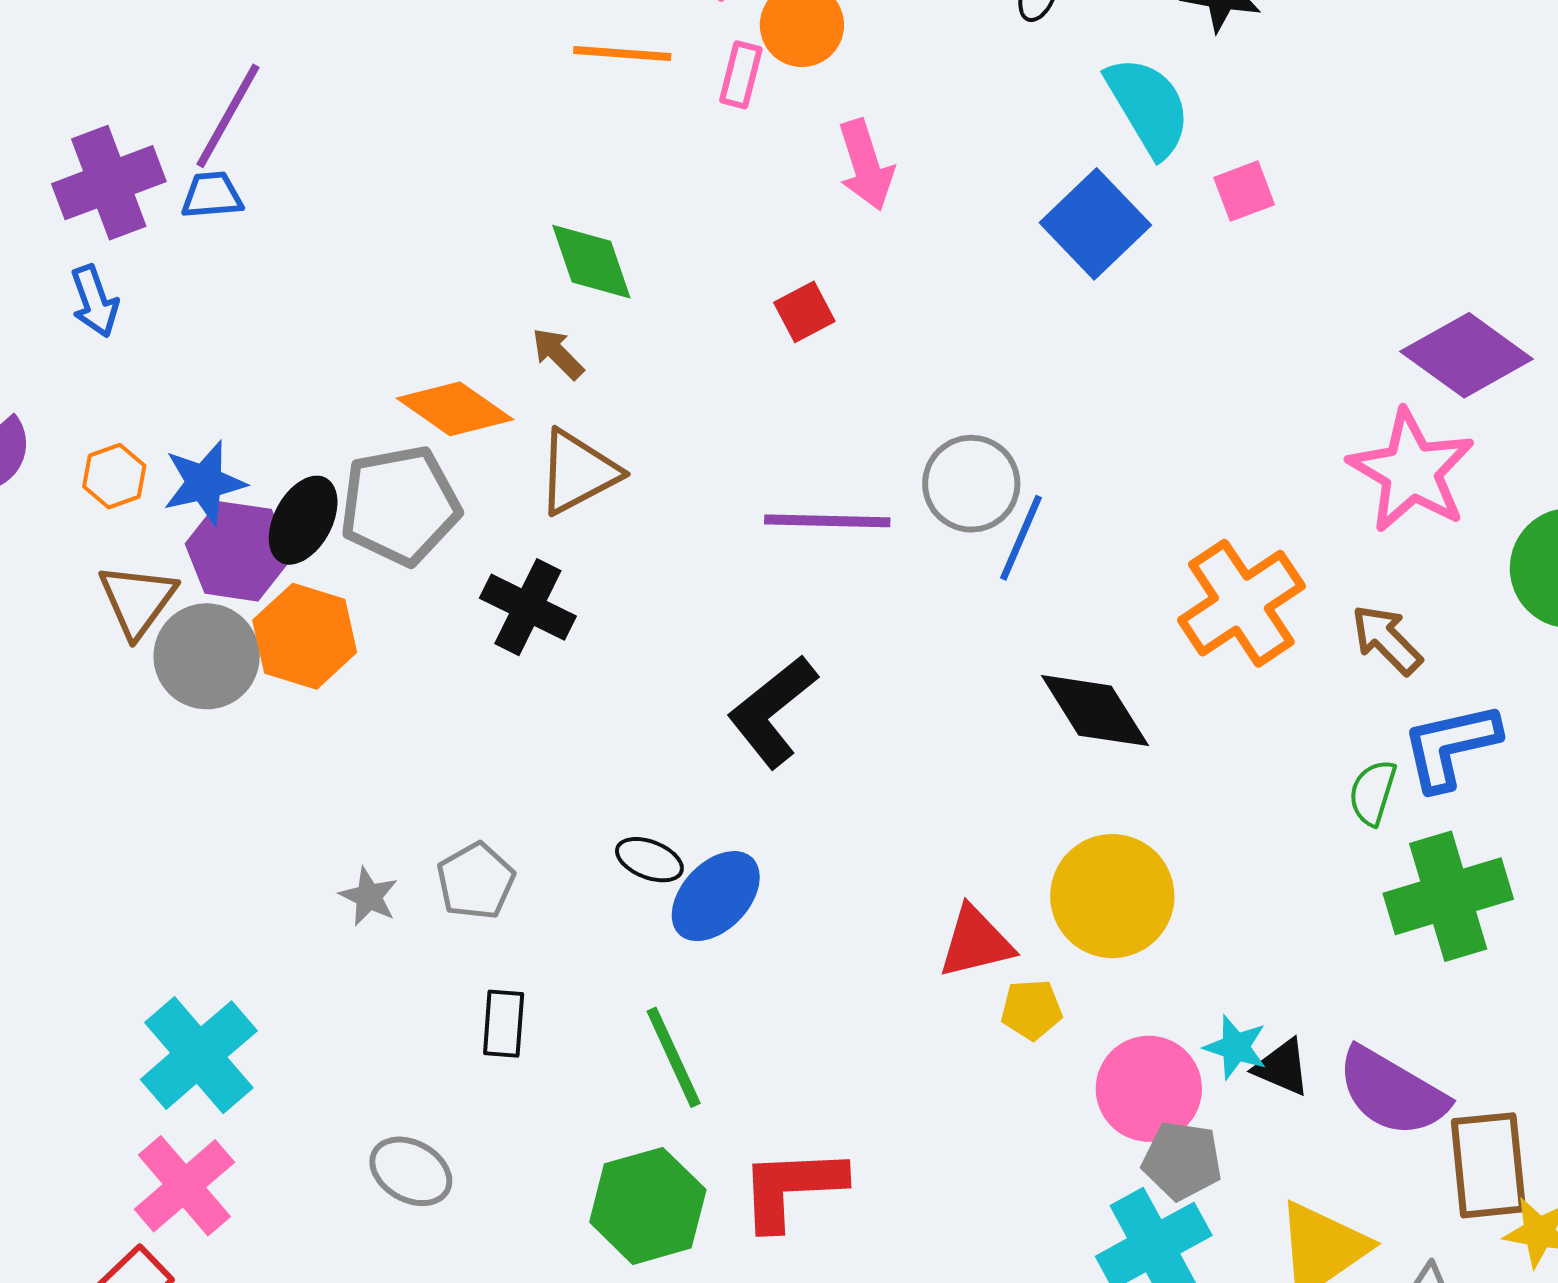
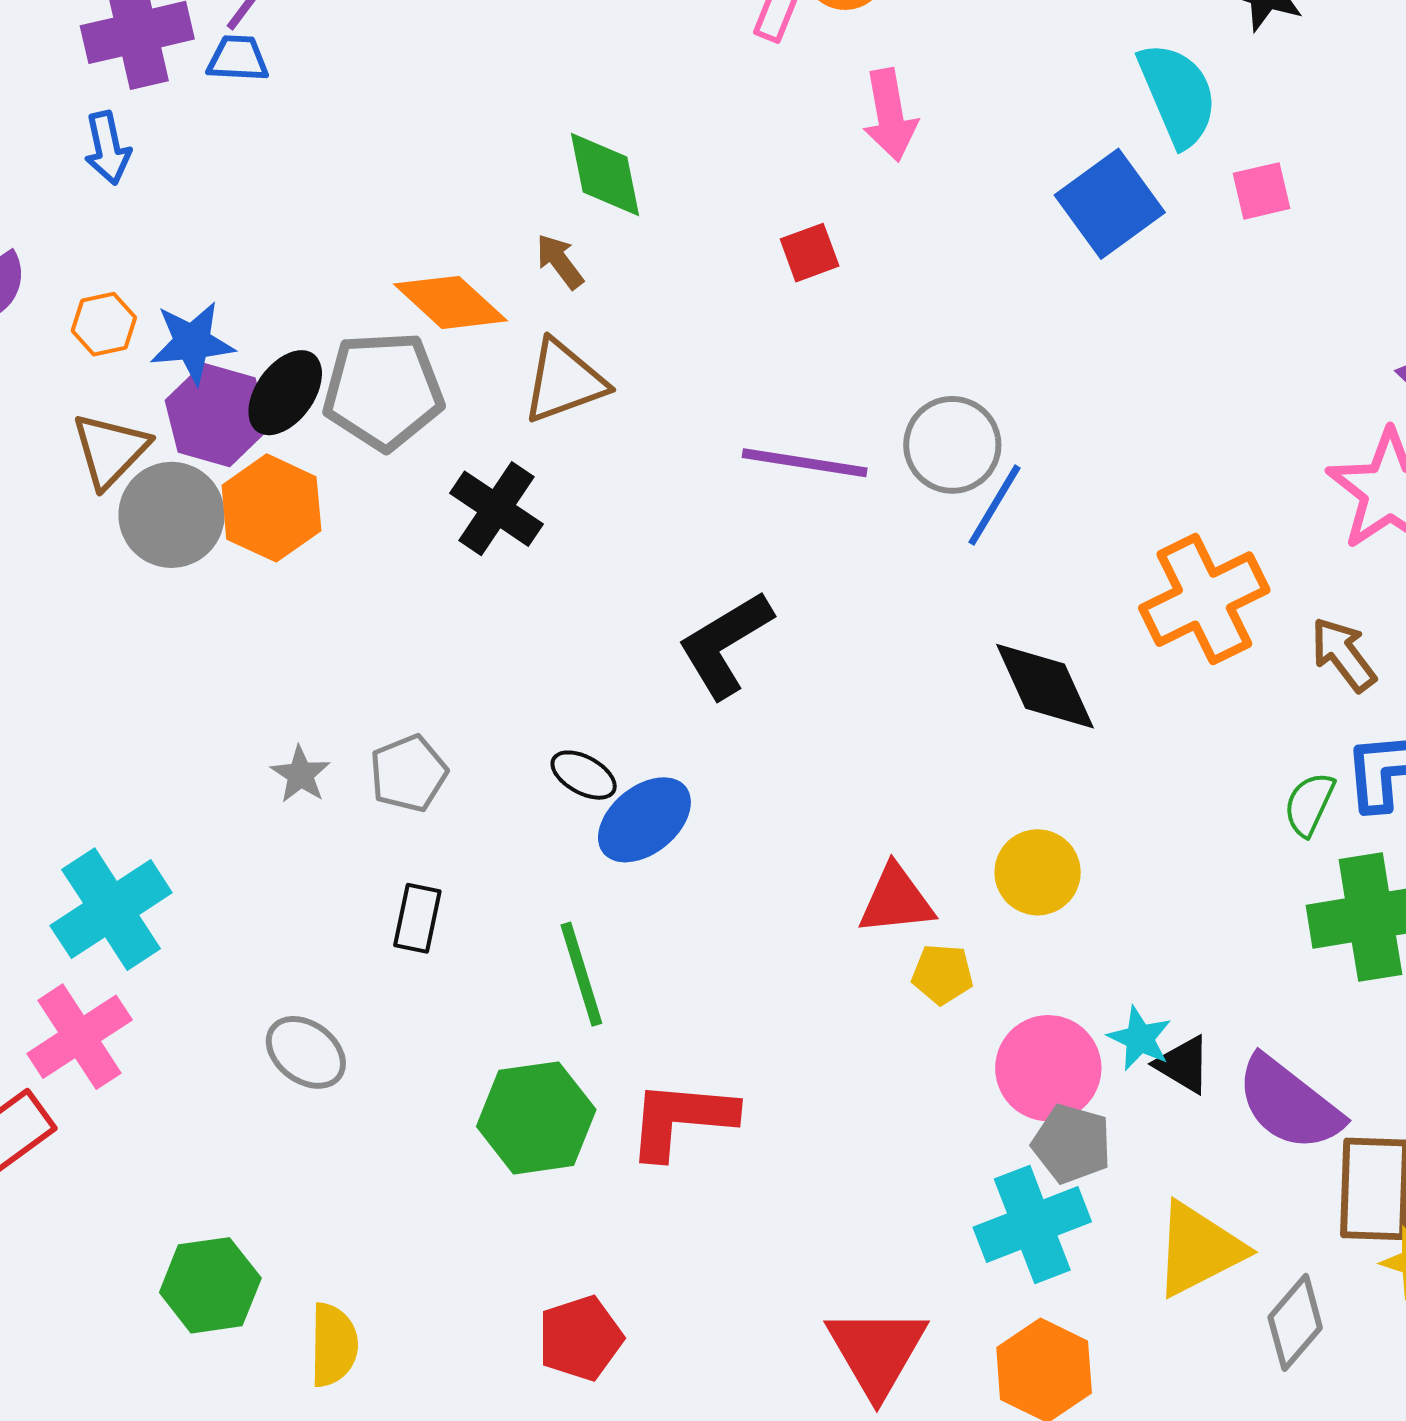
yellow circle: (1112, 896) -> (1038, 872), size x0.7

